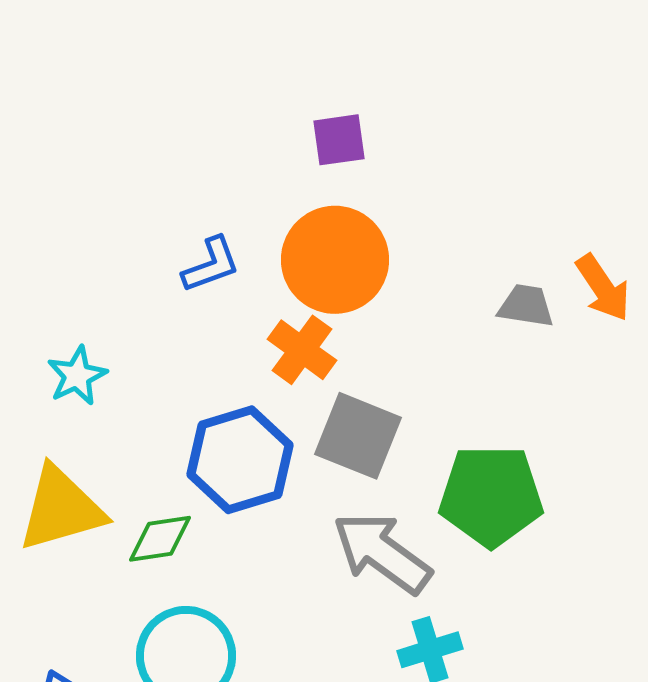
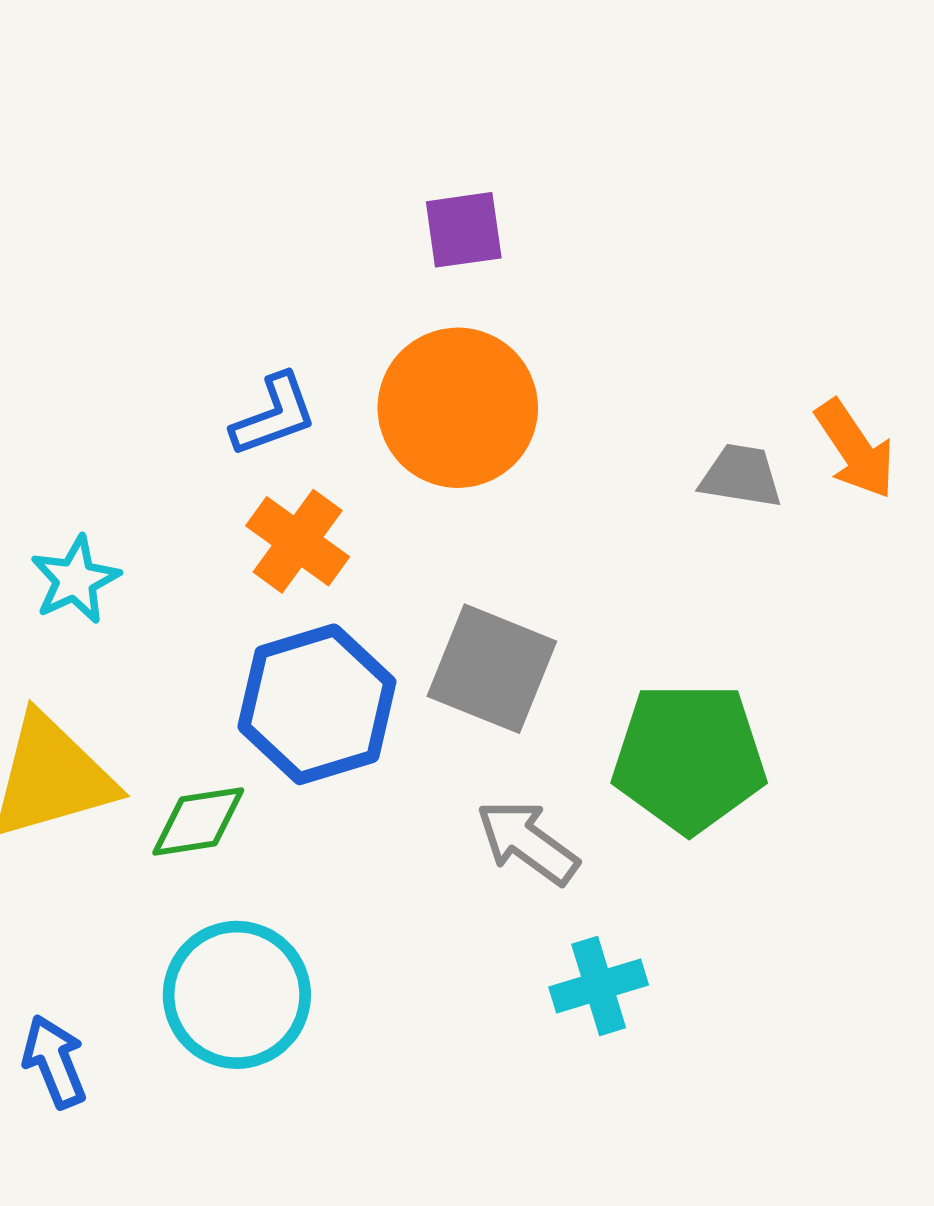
orange cross: (302, 350) -> (298, 541), moved
gray arrow: (382, 553) -> (527, 842), size x0.7

